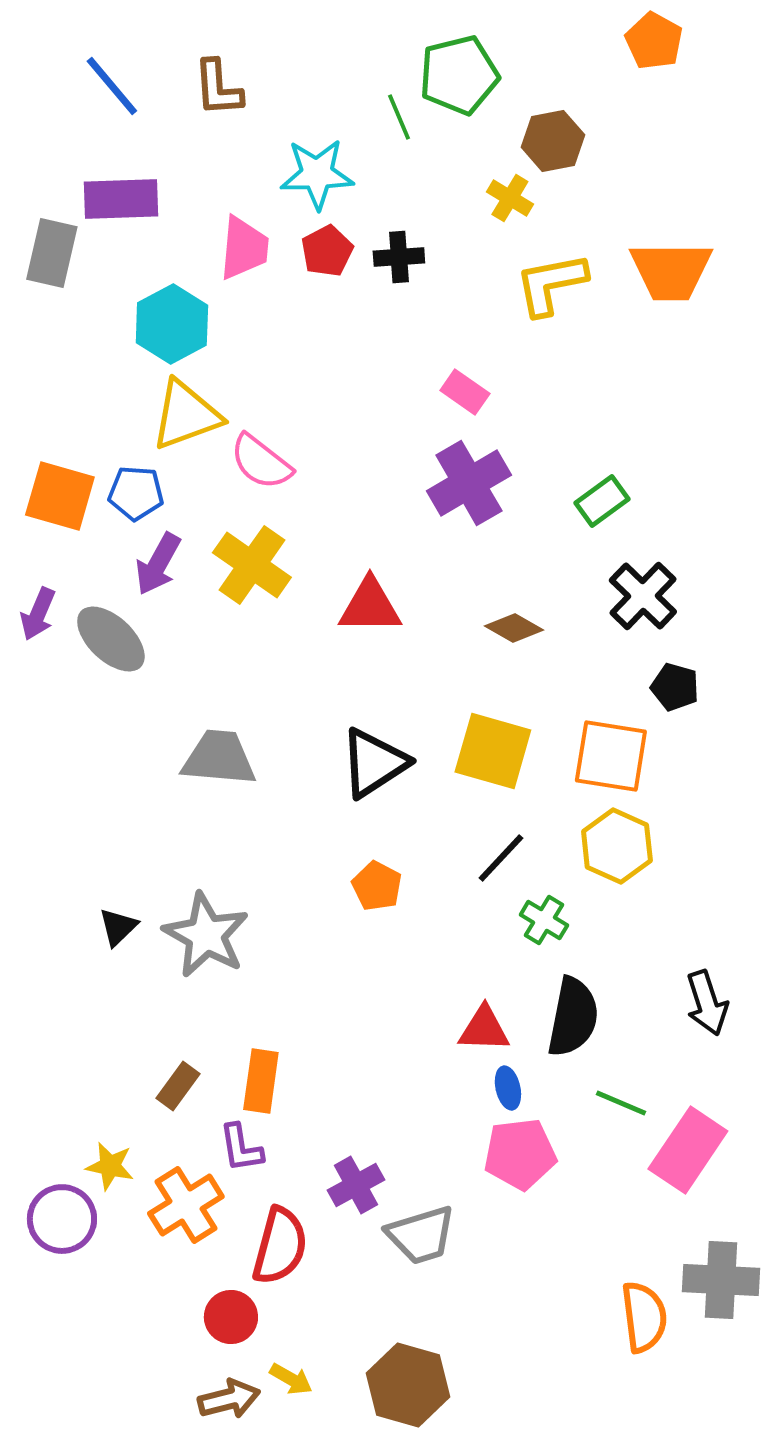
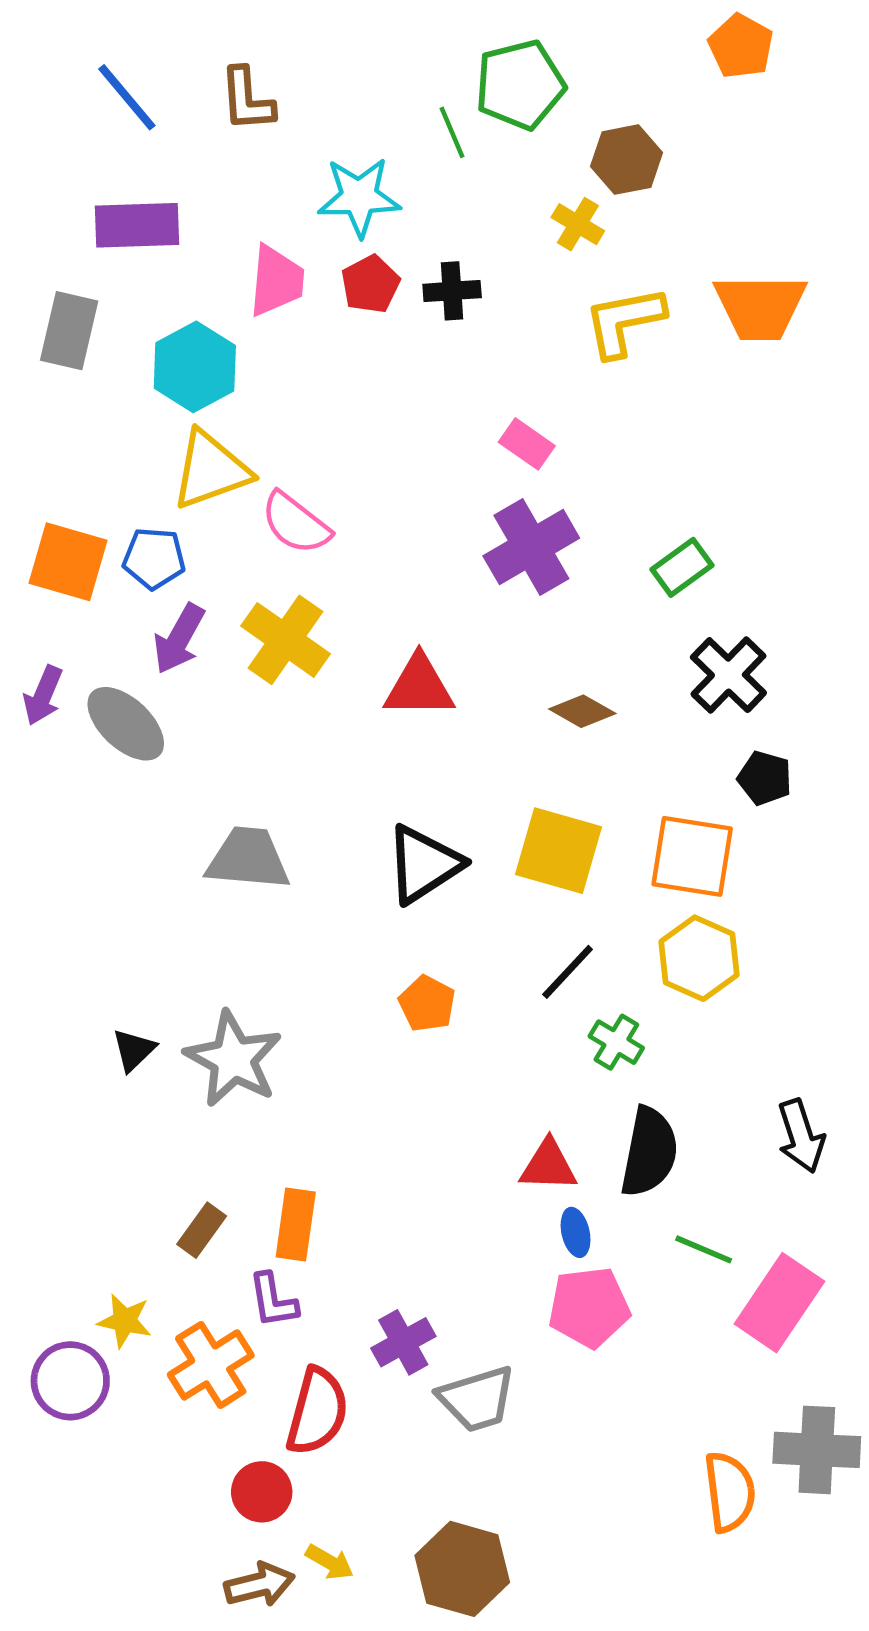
gray rectangle: (52, 253) -> (69, 331), moved

